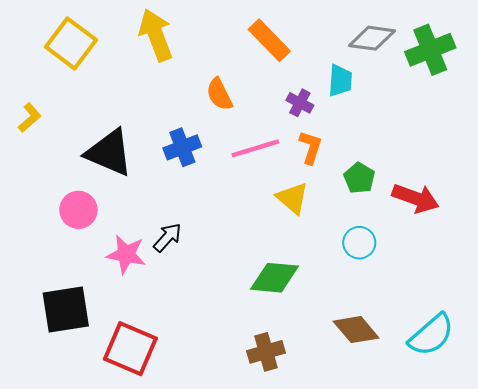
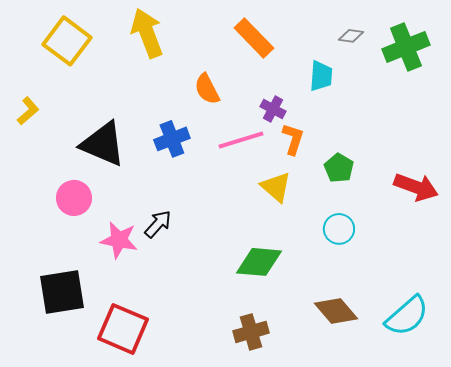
gray diamond: (372, 38) -> (351, 36), size x0.6
purple cross: (300, 103) -> (273, 109), moved
red arrow: (415, 198) -> (416, 187), moved

